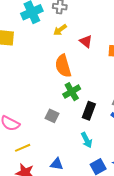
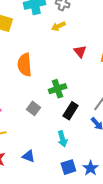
red triangle: (86, 41) -> (80, 51), moved
orange semicircle: (63, 66) -> (25, 65), moved

